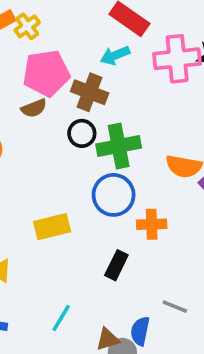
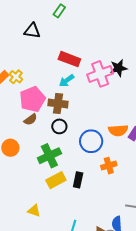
green cross: (119, 146) -> (49, 156), moved
blue circle: (114, 195) -> (91, 141), moved
black rectangle: (116, 265) -> (78, 180), moved

